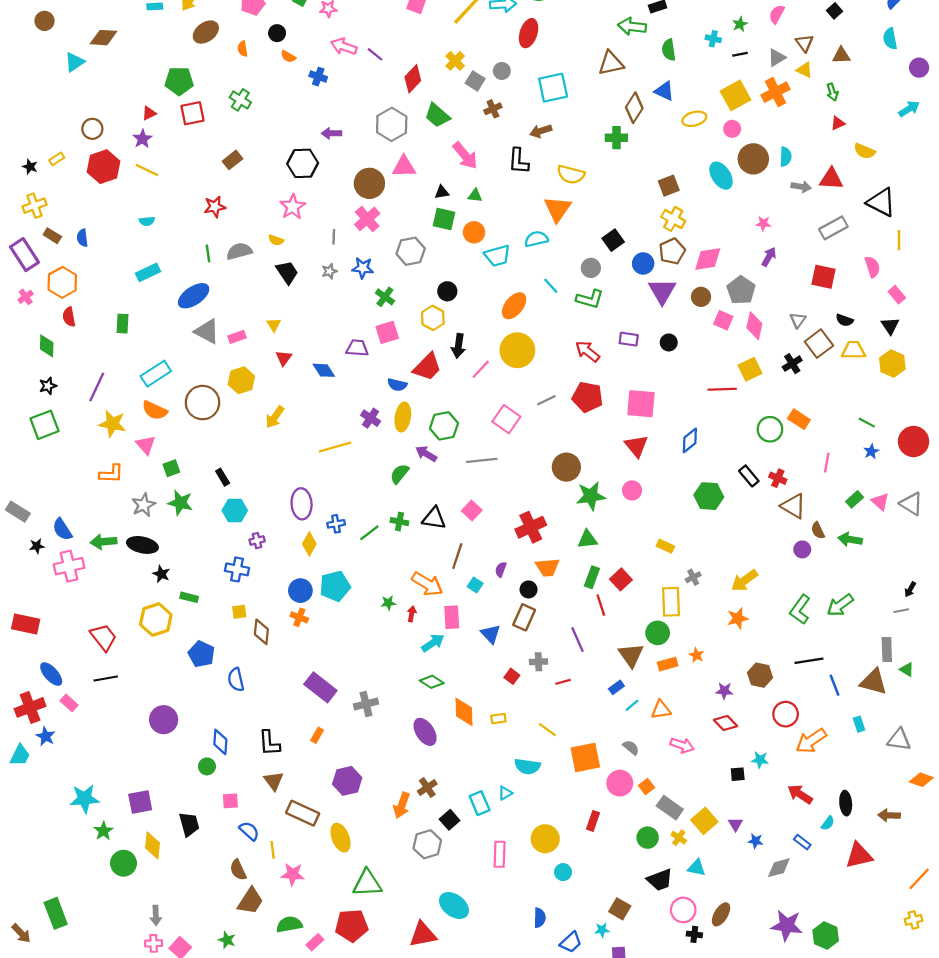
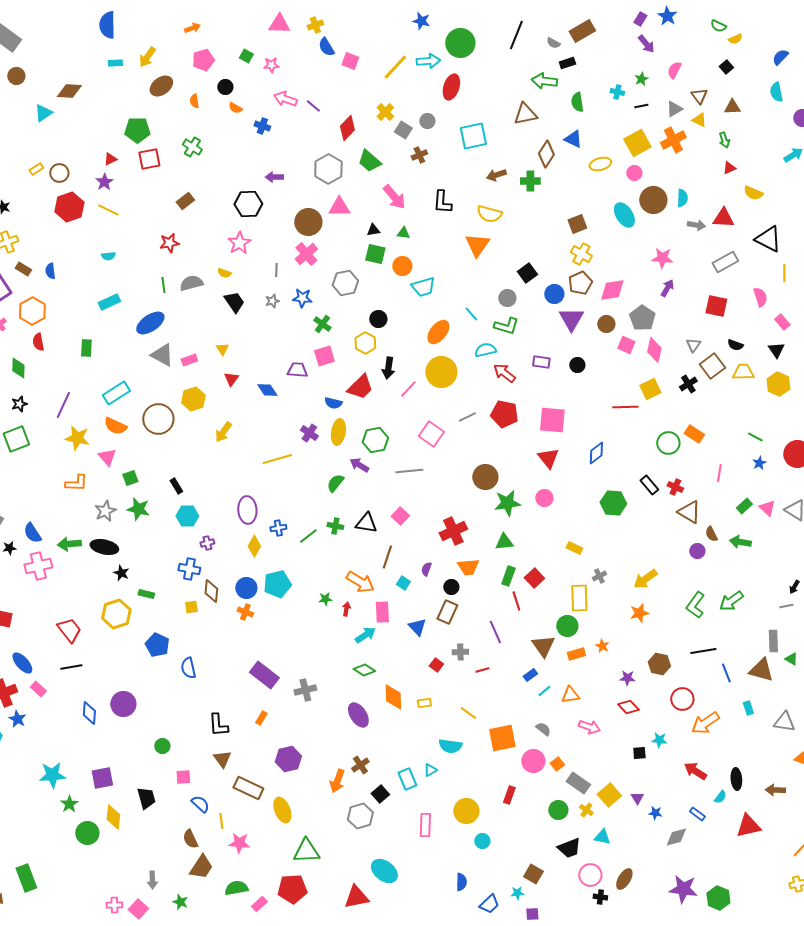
brown arrow: (541, 131) -> (496, 175), moved
yellow rectangle: (57, 159) -> (36, 169), moved
pink star: (763, 223) -> (662, 258), size x1.5
cyan semicircle: (536, 239) -> (485, 350), moved
brown diamond: (261, 632) -> (211, 591), moved
blue diamond: (220, 742) -> (89, 713), moved
gray arrow: (156, 916) -> (152, 880), moved

